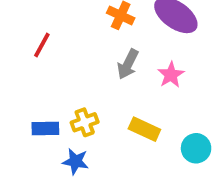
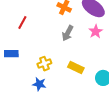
pink star: (171, 75) -> (96, 31), moved
blue rectangle: (45, 128) -> (11, 54), moved

